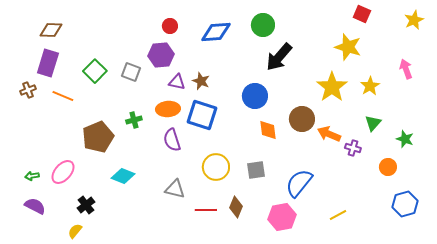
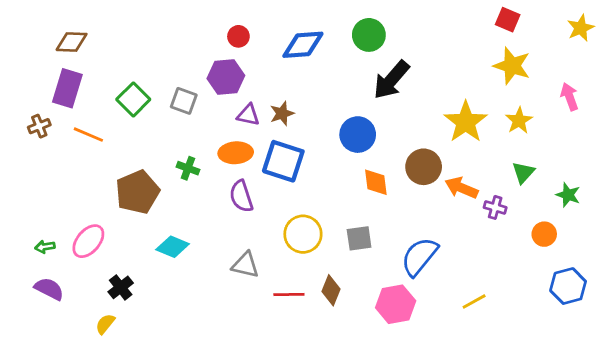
yellow star: (348, 47) -> (512, 66), moved
brown star: (201, 81) -> (282, 113), turned 30
green cross: (134, 120) -> (188, 168), turned 35

